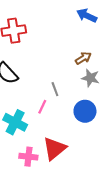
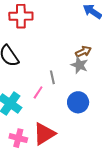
gray star: (90, 78) -> (79, 65), moved

